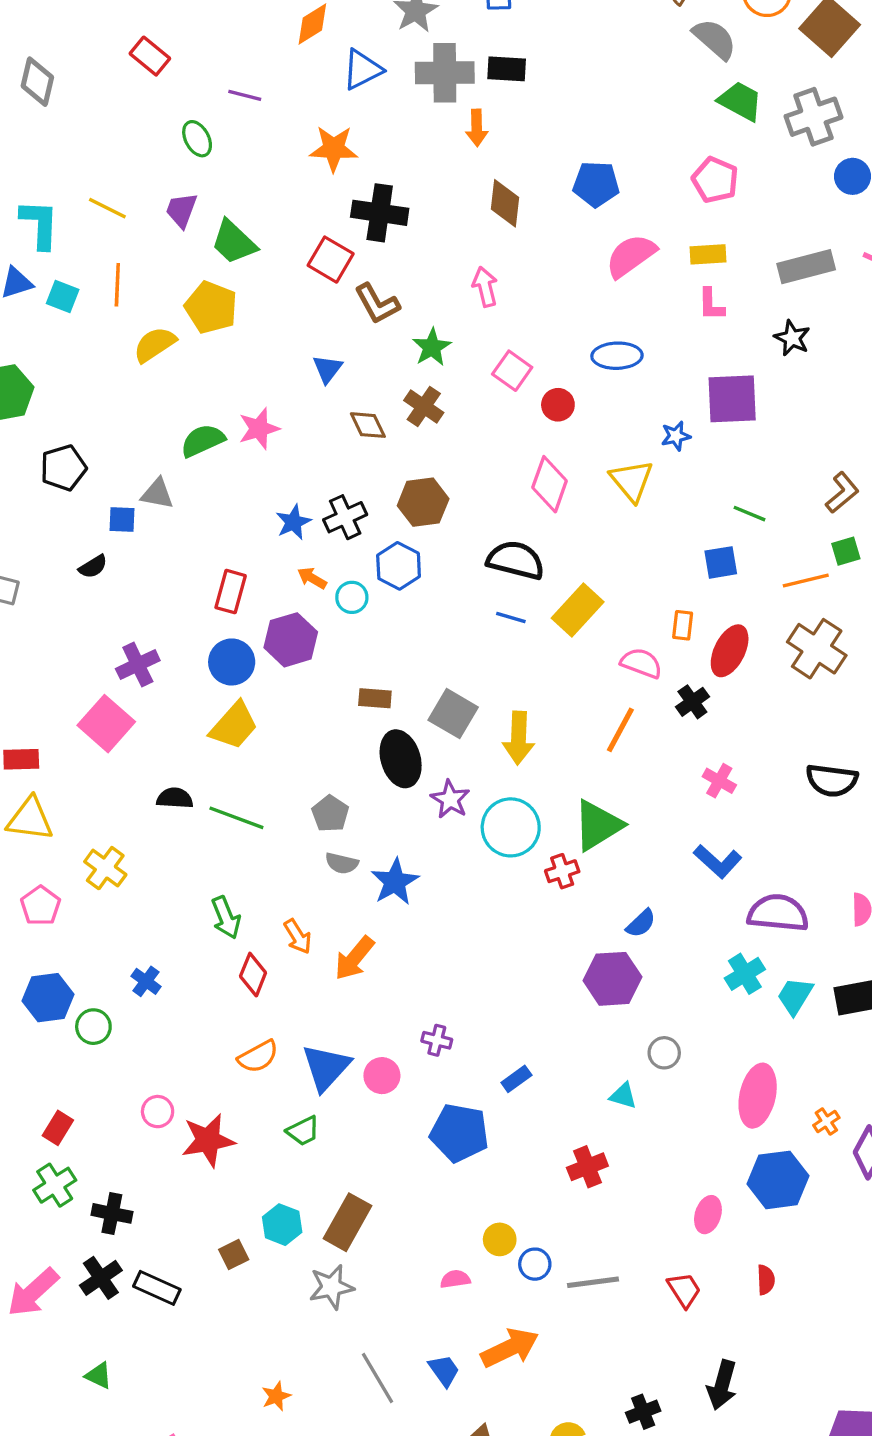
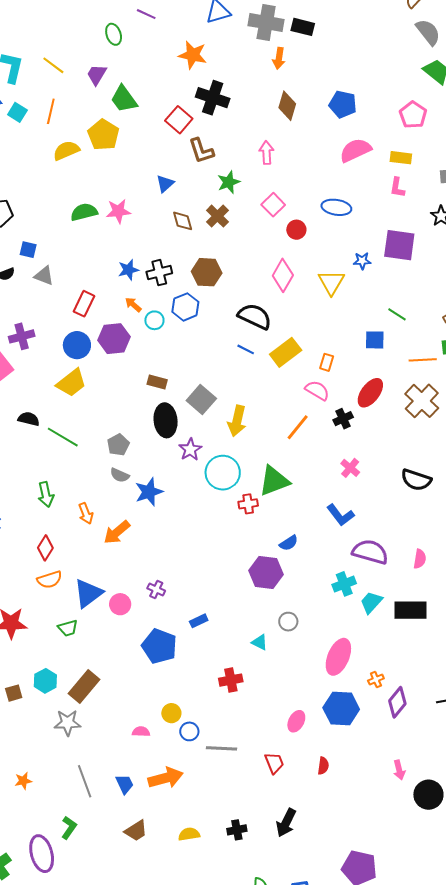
gray triangle: (157, 494) -> (44, 276), moved
orange rectangle: (683, 625) -> (327, 362), moved
red diamond: (253, 975) -> (45, 548), moved

